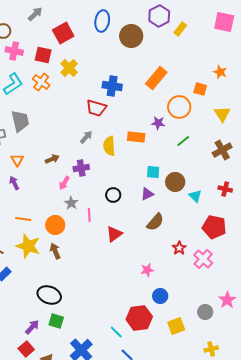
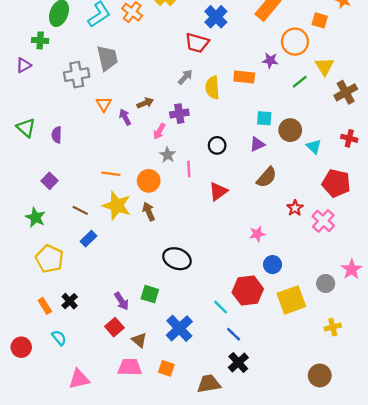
blue cross: (112, 86) -> (216, 17), turned 36
yellow triangle: (222, 114) -> (324, 66), moved
purple arrow: (14, 183) -> (125, 117), moved
black ellipse: (49, 295) -> (177, 259), moved
yellow square: (176, 326) -> (291, 300), size x1.4
purple arrow: (32, 327) -> (122, 301), turned 105

